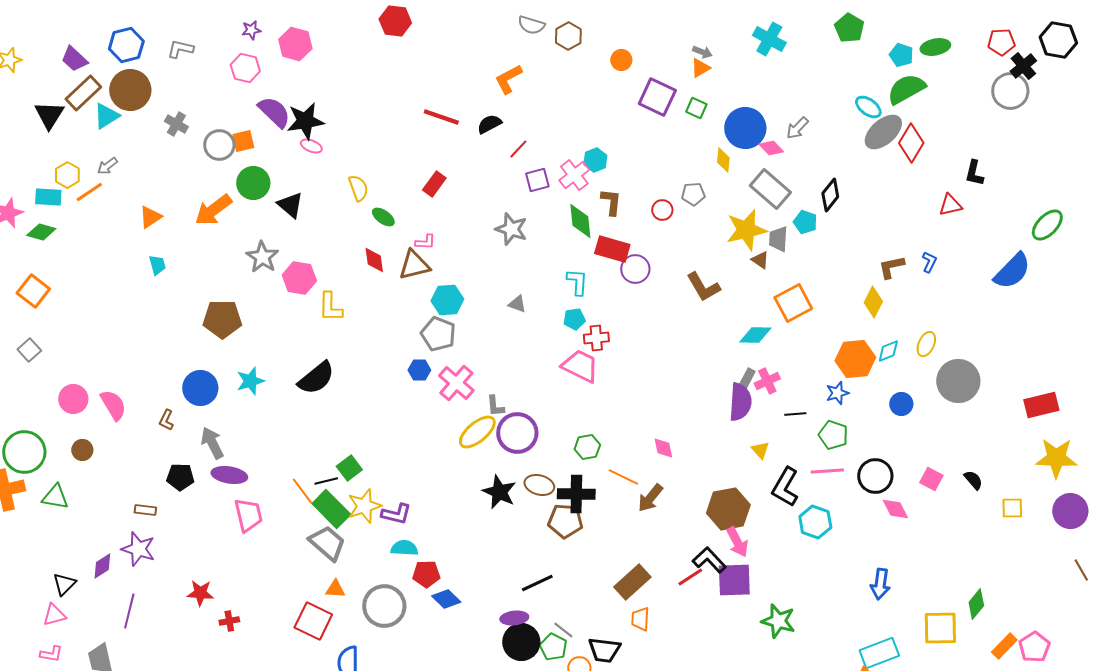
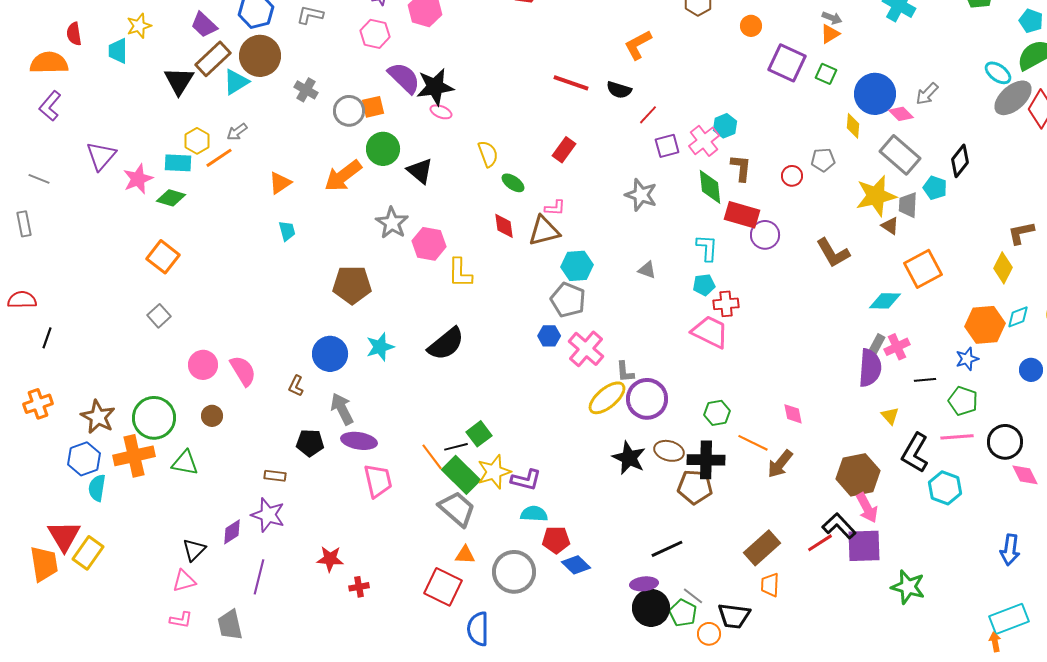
black semicircle: (489, 124) -> (619, 90), turned -135

